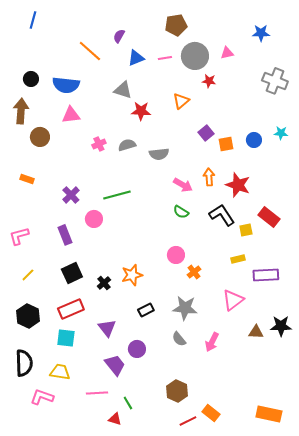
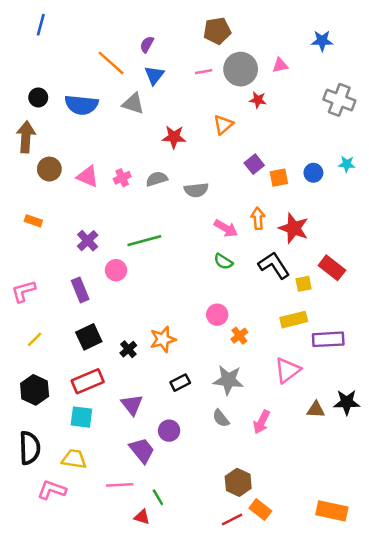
blue triangle: (136, 58) -> (154, 75), moved, turned -30
gray triangle: (123, 90) -> (133, 104), moved
pink triangle: (71, 115) -> (88, 176), moved, turned 30
yellow rectangle: (238, 259) -> (294, 320), size x1.5
brown hexagon: (177, 391) -> (238, 482), moved

